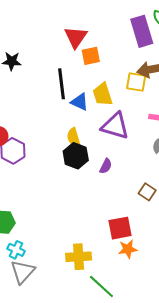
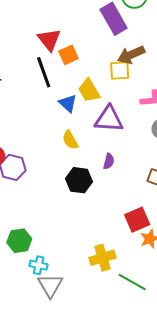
black line: (61, 84) -> (44, 72), moved
blue triangle: (80, 102) -> (68, 103), turned 30
black hexagon: (76, 156) -> (79, 180), moved

